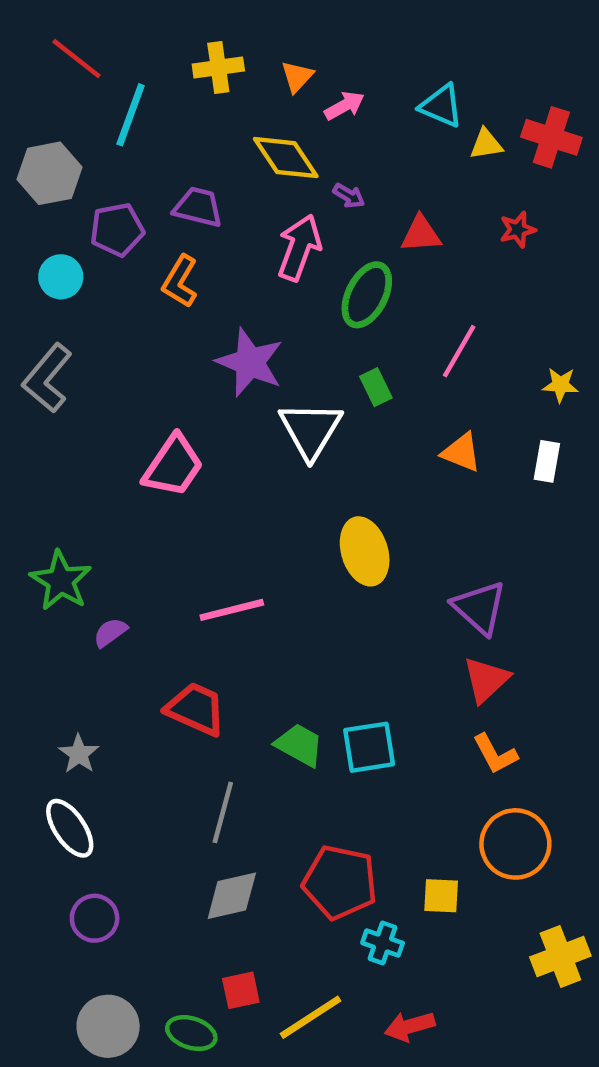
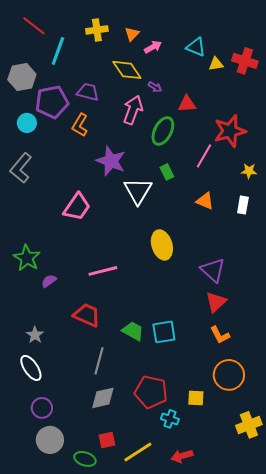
purple pentagon: (117, 230) -> (52, 102), size x1.4
red star: (518, 230) -> (230, 131), moved, size x2.0
gray circle: (108, 1026) -> (50, 440), moved

